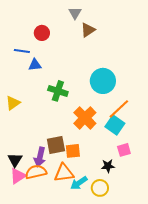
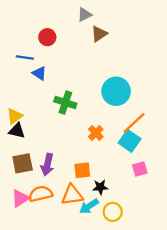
gray triangle: (75, 13) -> (85, 15), turned 32
blue triangle: (35, 65) -> (39, 73), turned 40
orange cross: (85, 118) -> (96, 133), size x0.6
brown square: (56, 145) -> (23, 163), moved
purple arrow: (40, 157) -> (47, 165), moved
black triangle: (15, 160) -> (17, 131), moved, turned -49
black star: (108, 166) -> (100, 187), moved

